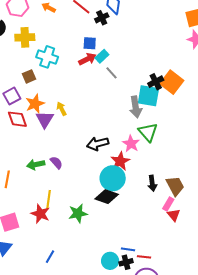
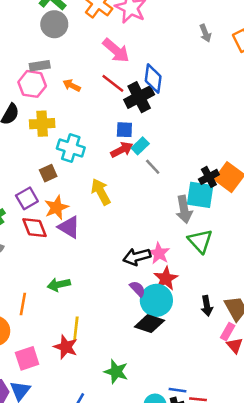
black cross: (102, 18) -> (139, 97), size x1.6
yellow arrow: (61, 109) -> (101, 192), moved, size x1.5
purple triangle: (45, 119) -> (69, 227), turned -30
pink star: (131, 144) -> (159, 253), moved
purple semicircle: (56, 163) -> (137, 289), moved
green star: (78, 213) -> (116, 372), moved, turned 30

